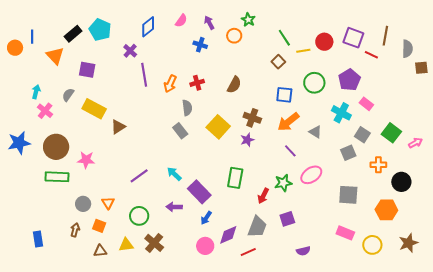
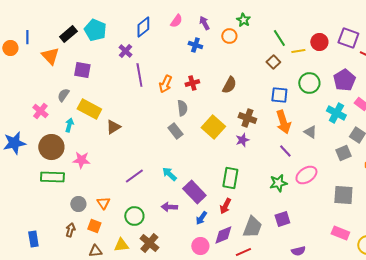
cyan arrow: (36, 92) -> (69, 125), moved
orange arrow: (288, 122) -> (283, 122), turned -70
red arrow: (263, 196) -> (225, 206), moved

